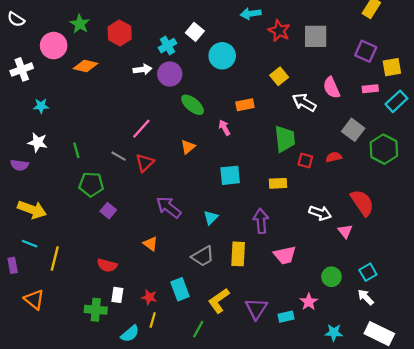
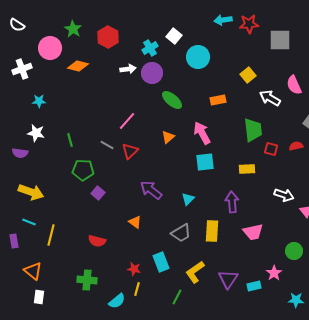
red star: (279, 31) -> (249, 24), moved, turned -30
pink arrow: (224, 128) -> (202, 133), moved, size x1.6
white rectangle: (117, 295) -> (39, 297), moved

